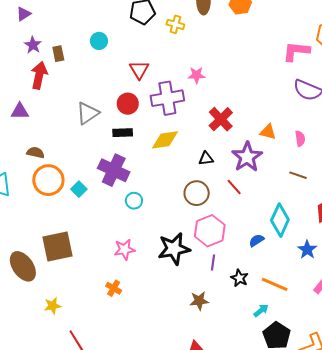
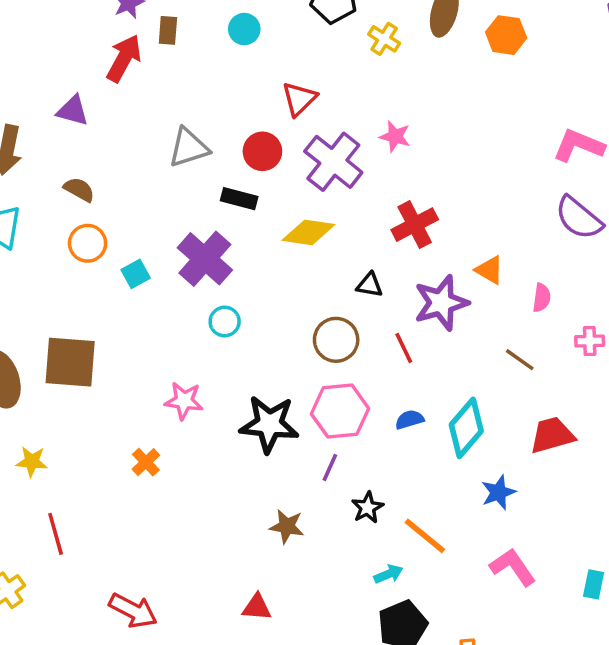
purple cross: (167, 98) -> (333, 162), turned 32
orange circle: (48, 180) -> (88, 243), size x0.7
blue semicircle: (257, 240) -> (409, 419), moved

